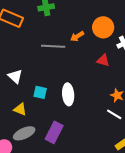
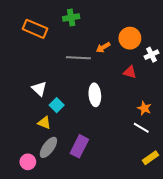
cyan square: (40, 92) -> (57, 105), moved, turned 32
white ellipse: (68, 94) -> (95, 95), moved
gray ellipse: (24, 133) -> (48, 147), turned -30

